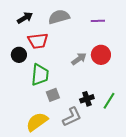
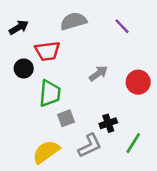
black arrow: (25, 18) -> (19, 27), moved
purple line: (98, 21) -> (122, 26), turned 48
red circle: (101, 55) -> (138, 82), moved
green line: (109, 101) -> (133, 143), moved

